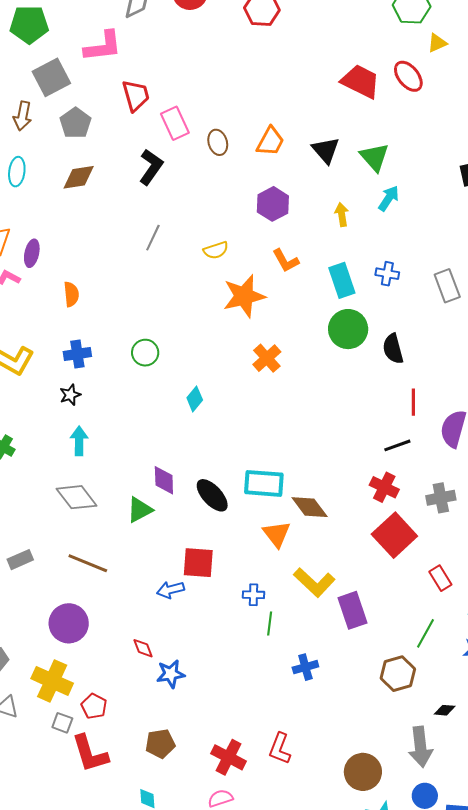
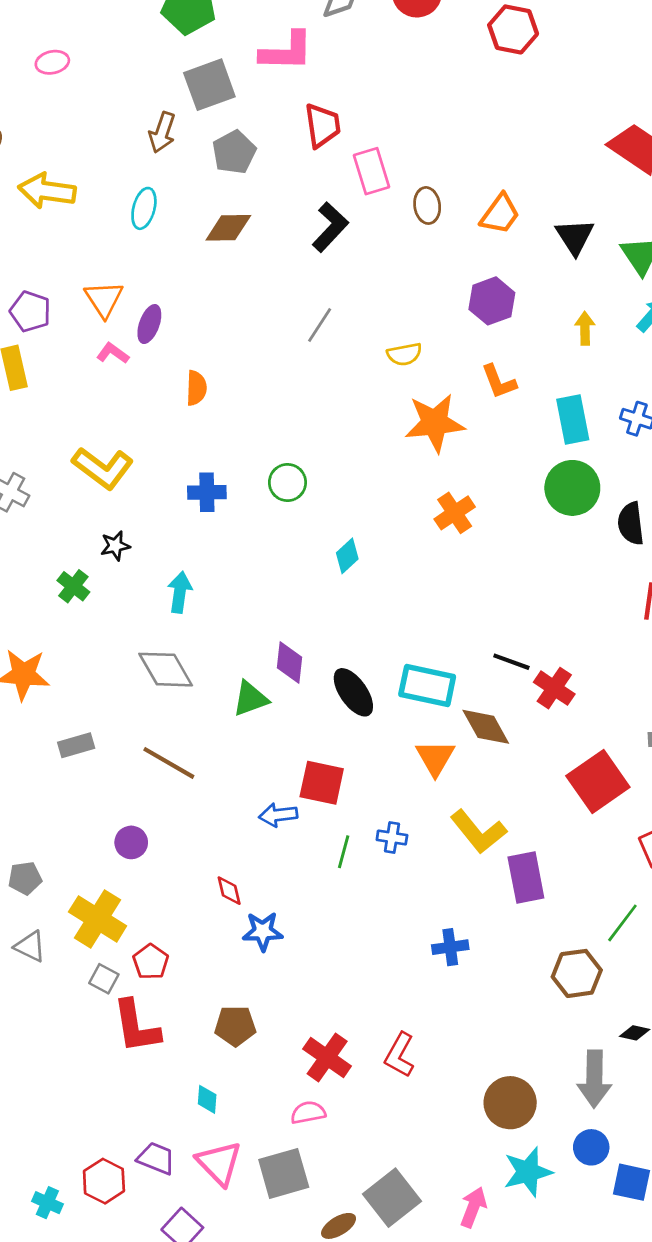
blue cross: (77, 354) -> (207, 492), moved
black star: (70, 395) -> (115, 546), moved
black line: (397, 445) -> (511, 662), moved, turned 32
red cross: (384, 487) -> (554, 688), moved
purple circle: (69, 623) -> (131, 842), size x0.6
green line: (270, 623) -> (344, 852), moved

